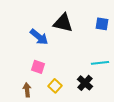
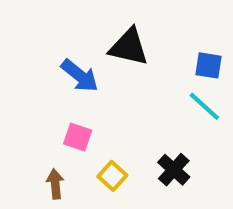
blue square: (102, 24) -> (208, 65), moved
cyan line: (100, 63) -> (204, 106), moved, turned 48

